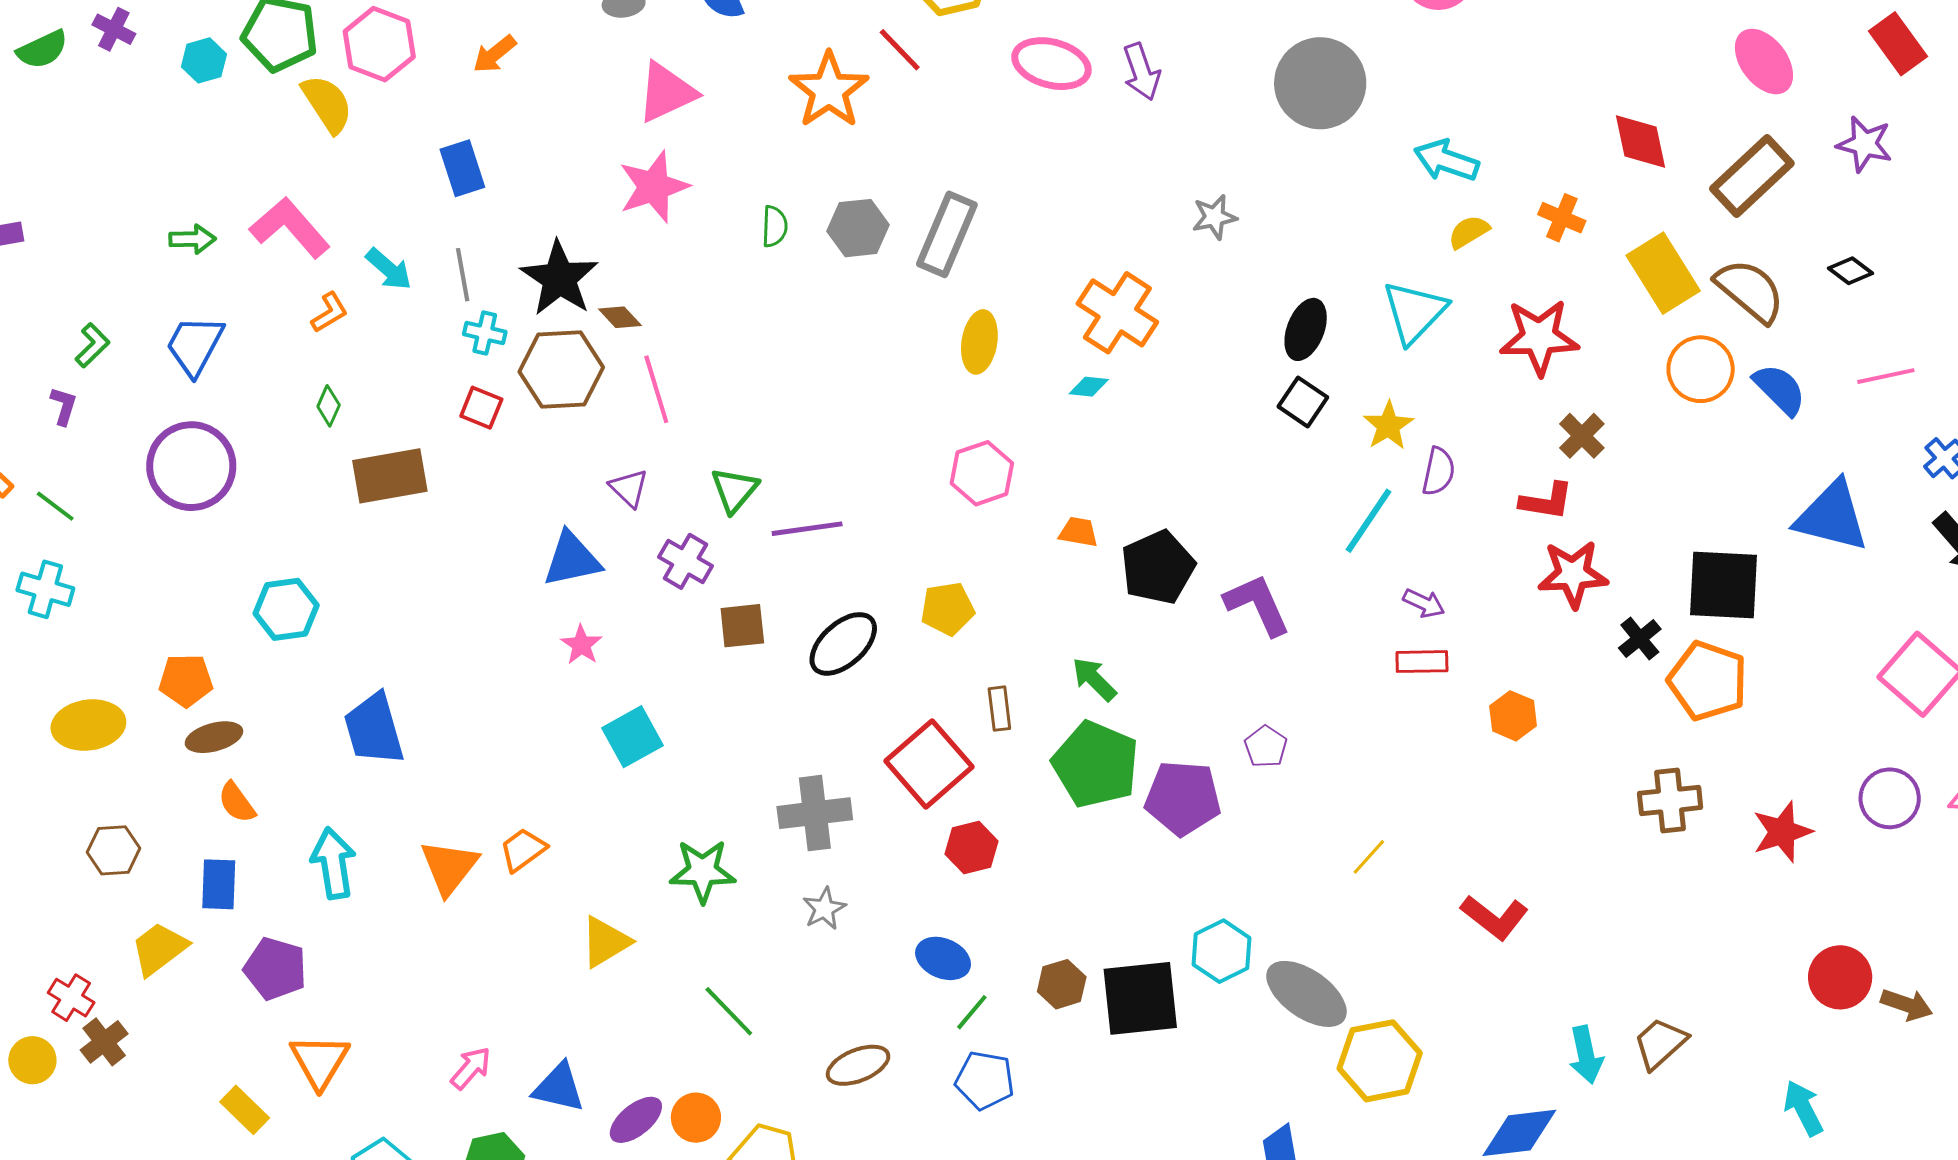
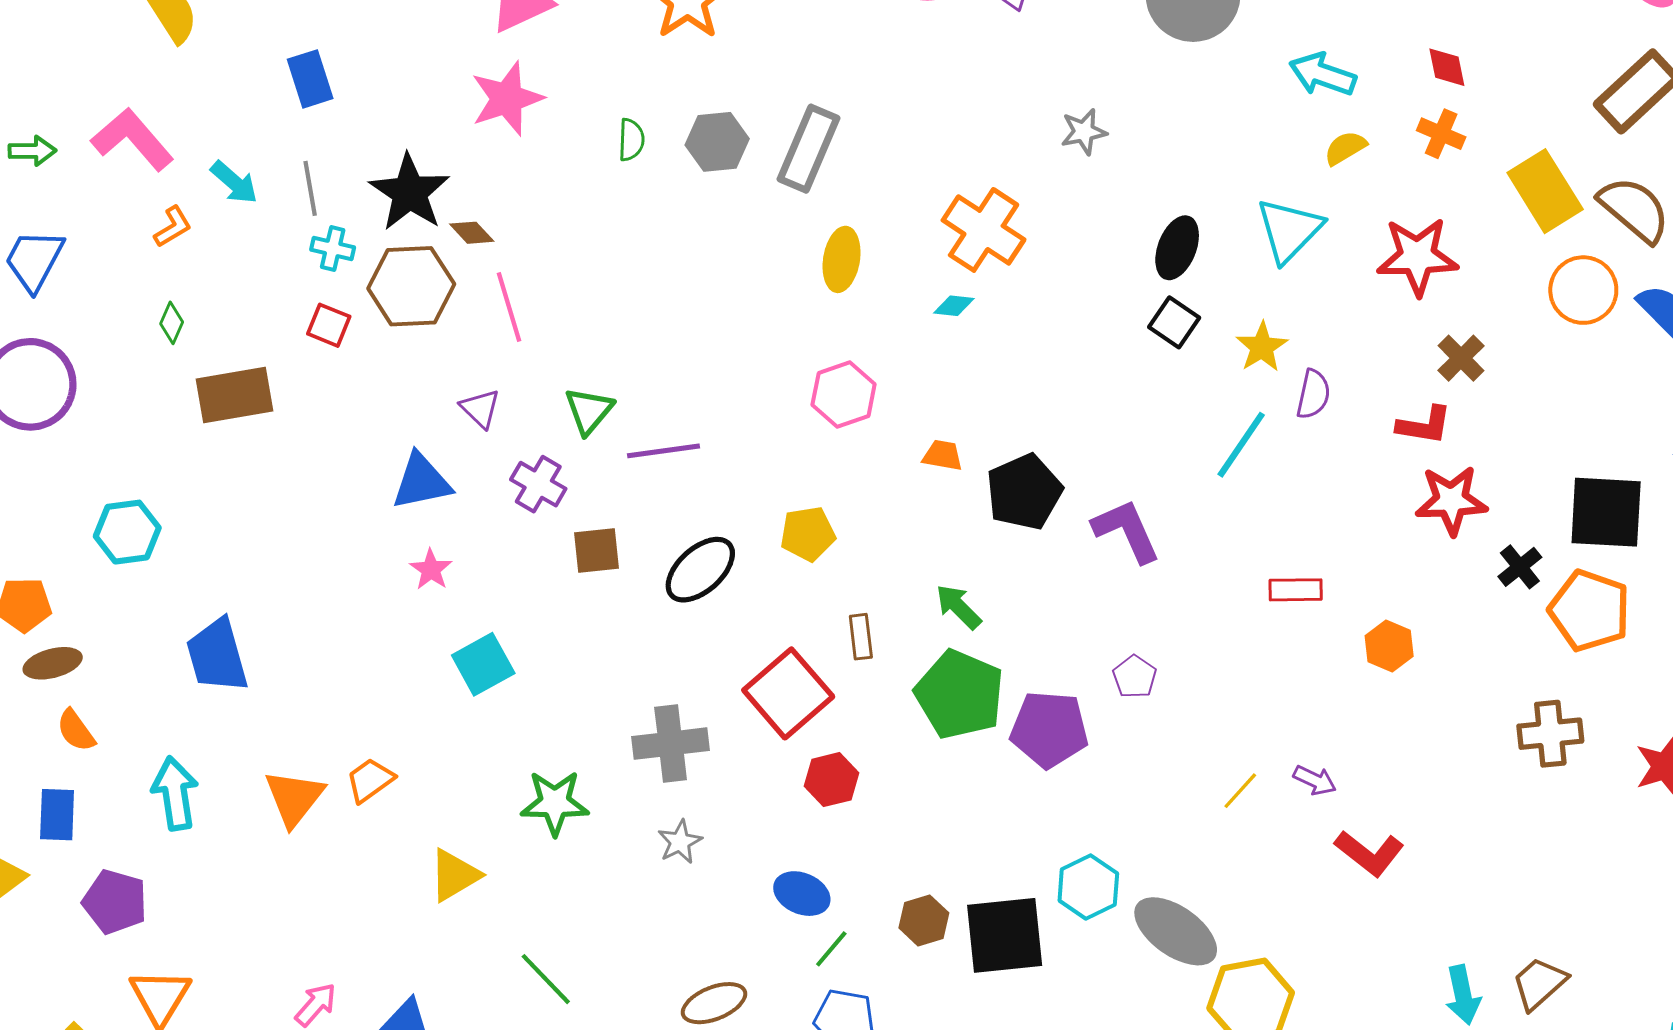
red diamond: (1640, 142) -> (1447, 67), moved, size x0.7
purple arrow: (1424, 603) -> (1315, 780), moved
green line: (729, 1011) -> (546, 979), moved

